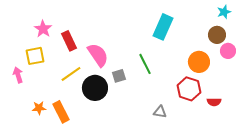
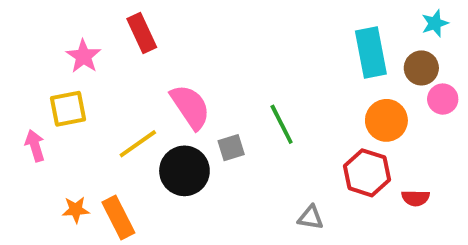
cyan rectangle: (163, 27) -> (371, 52), moved, turned -35
red rectangle: (69, 41) -> (142, 33), moved

